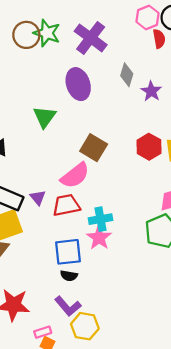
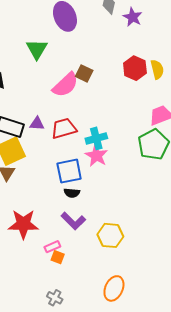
brown square: (94, 148) -> (84, 73), size x0.7
pink semicircle: (75, 175) -> (65, 85), moved
purple triangle: (38, 198) -> (37, 124), turned -42
yellow hexagon: (85, 326) -> (110, 235), moved

